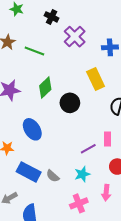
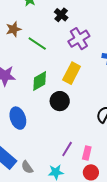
yellow rectangle: (96, 79) -> (72, 73), moved, turned 40
pink rectangle: (107, 139) -> (87, 153), moved
purple line: (88, 149) -> (67, 149), turned -42

